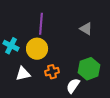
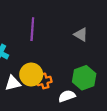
yellow circle: (37, 49) -> (31, 75), moved
white semicircle: (73, 86) -> (67, 96), turned 35

